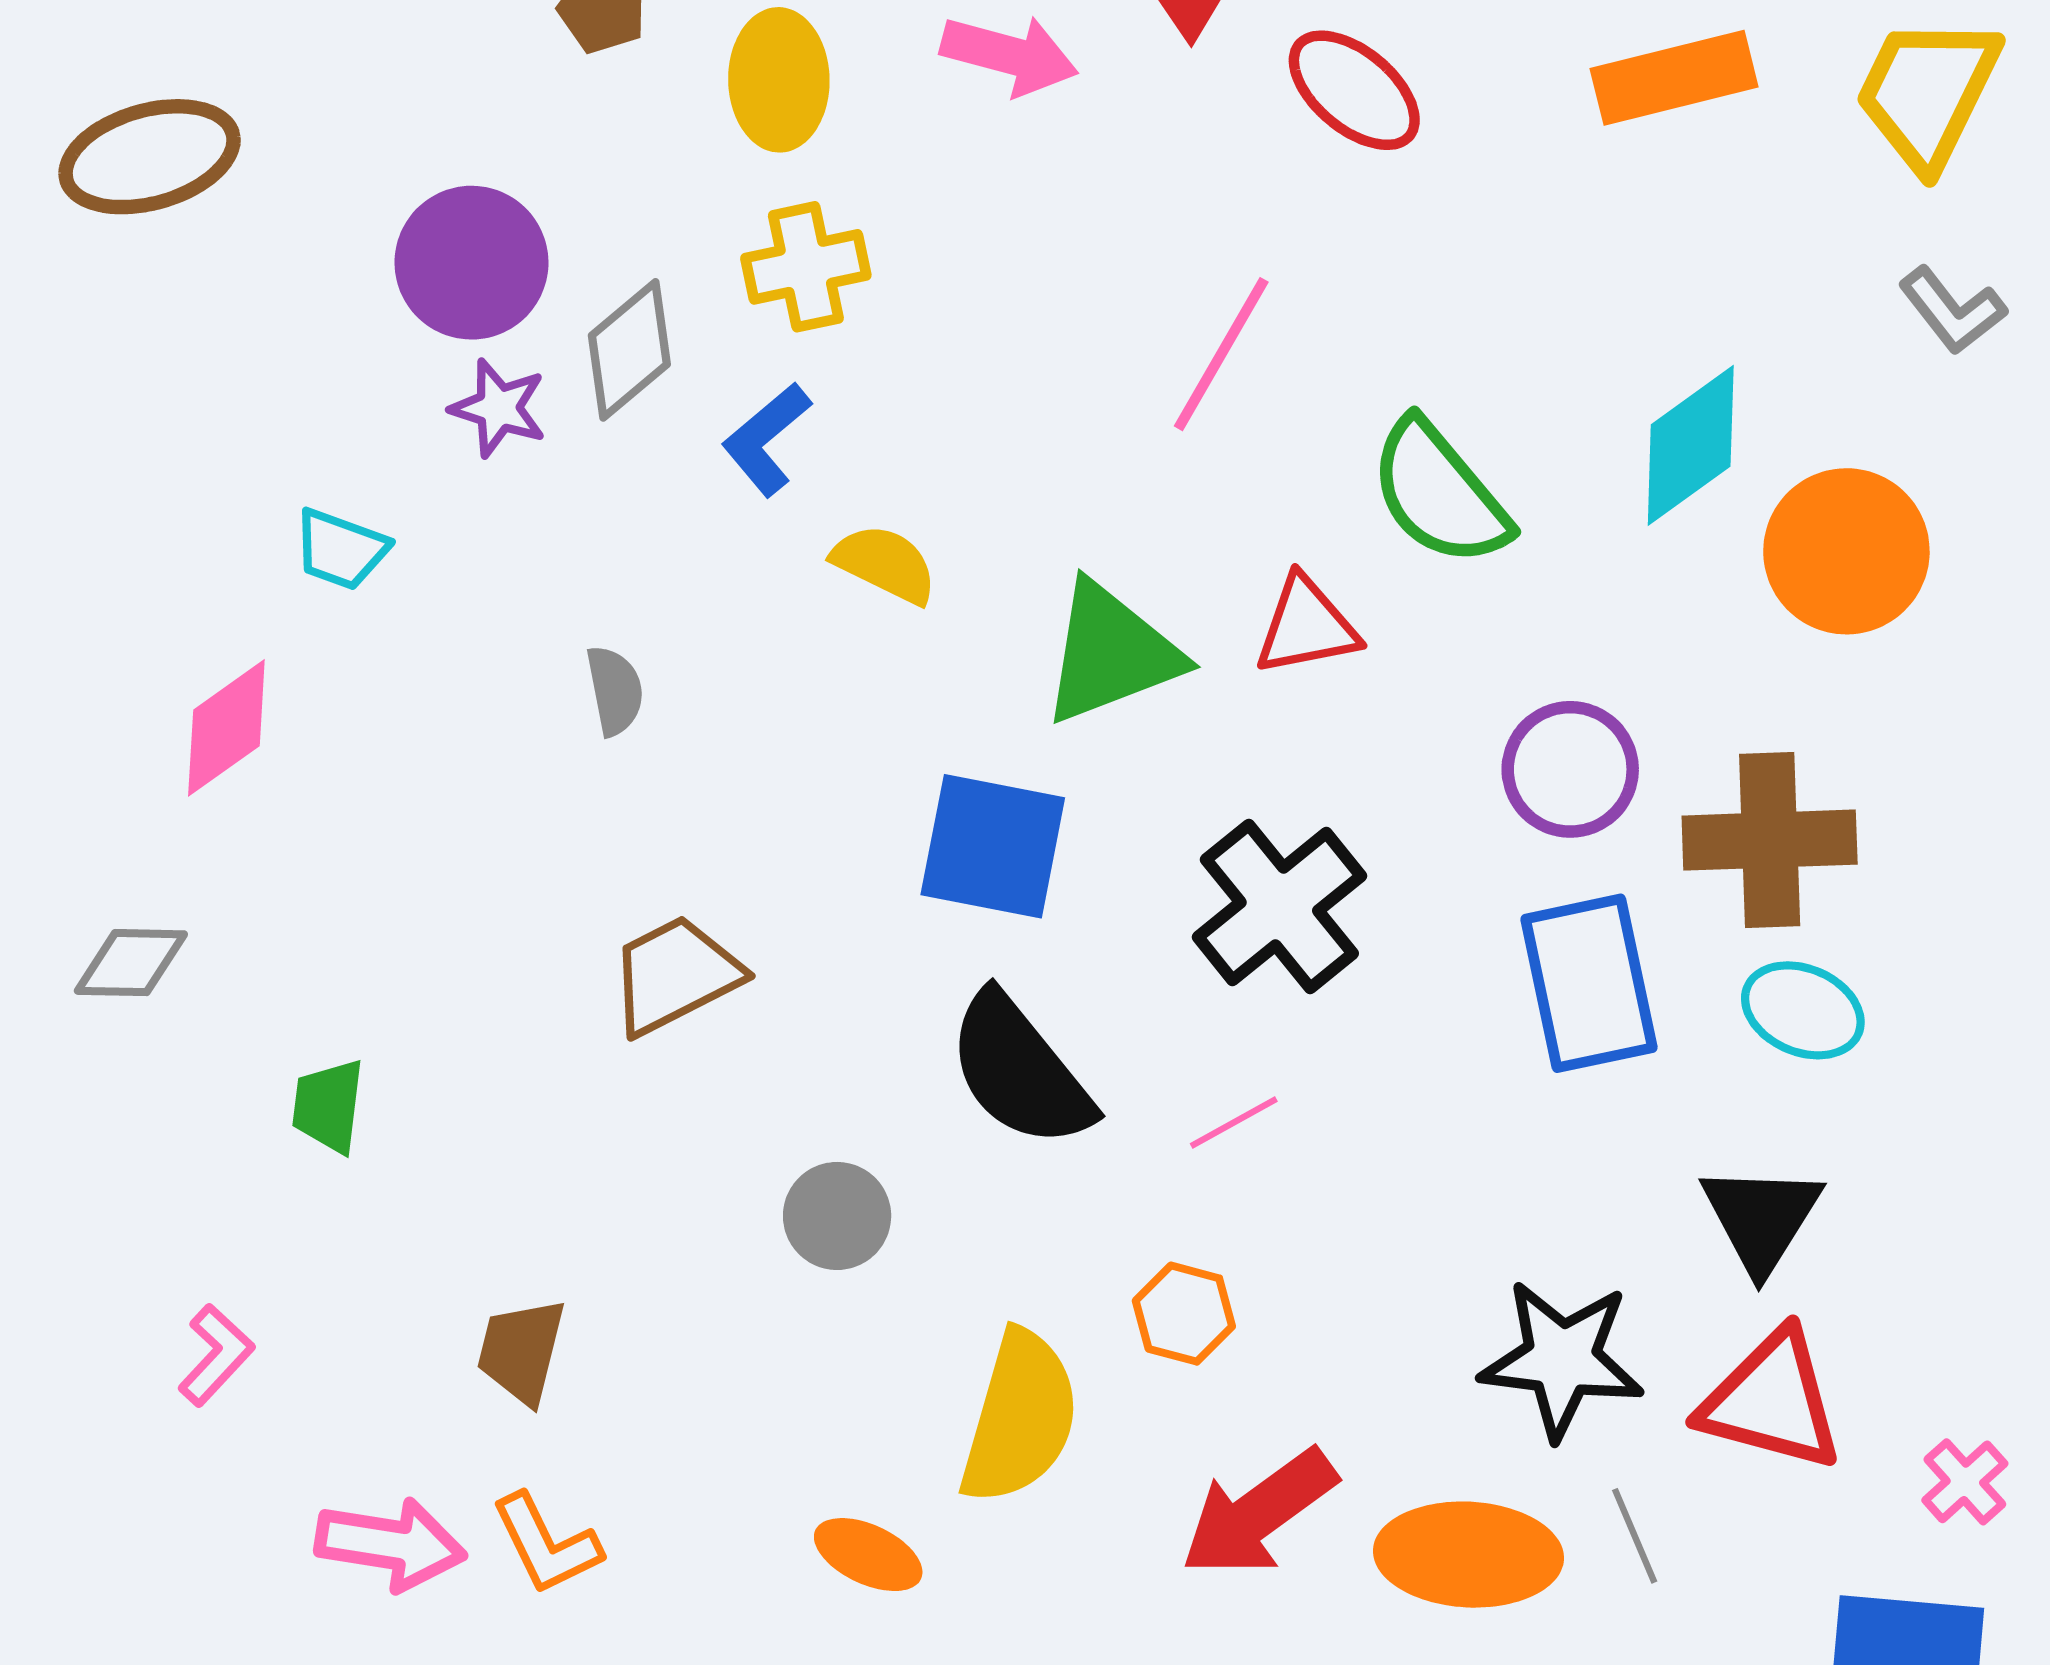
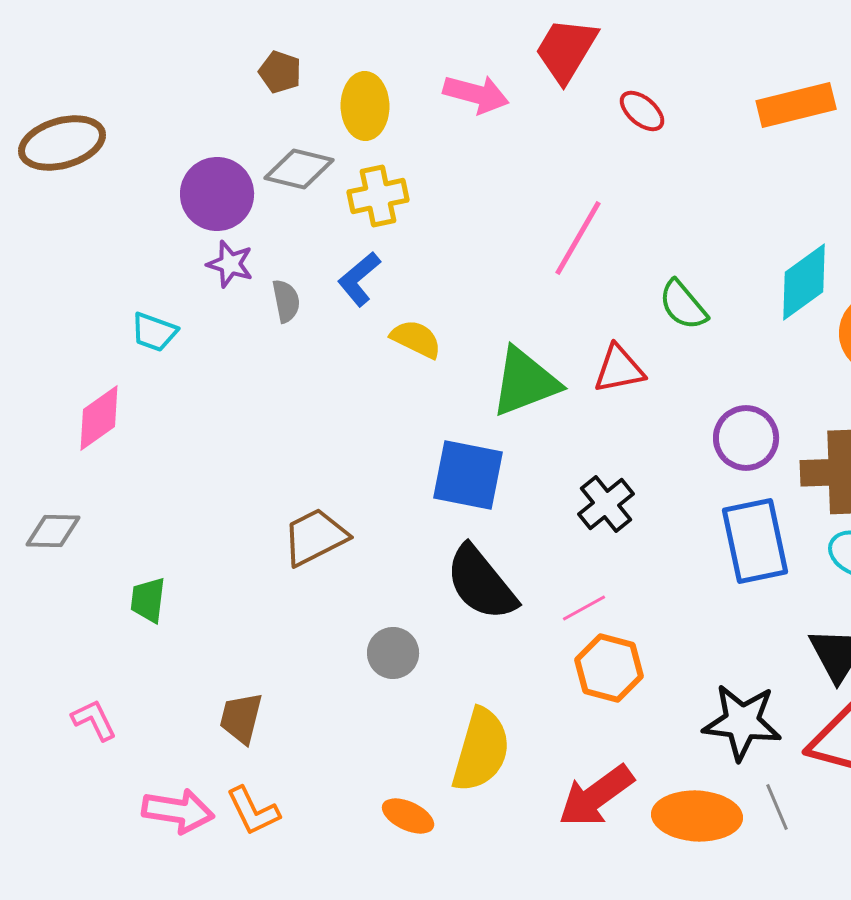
red ellipse: (1354, 90) -> (642, 111), size x0.7
gray diamond: (629, 350) -> (299, 169), moved, turned 54
green semicircle: (1439, 493) -> (683, 305), size x0.7
gray semicircle: (615, 690) -> (286, 301), moved
black cross: (1279, 907) -> (606, 504), size x0.7
orange hexagon: (1184, 1314) -> (609, 668), moved, size x1.4
pink L-shape: (216, 1355) -> (94, 720), turned -69

